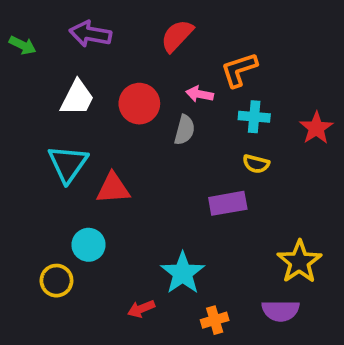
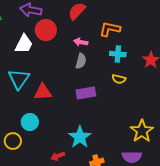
orange L-shape: (239, 70) -> (110, 29), turned 30
pink arrow: (200, 94) -> (81, 42), moved
red circle: (139, 104) -> (46, 30), moved
purple rectangle: (228, 203) -> (86, 93), moved

